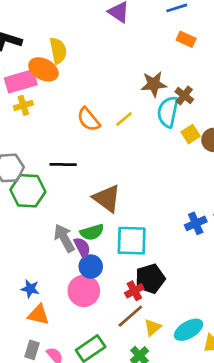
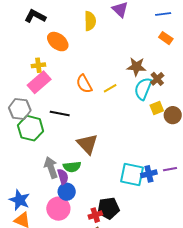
yellow semicircle: (58, 51) -> (90, 21), moved
pink rectangle: (21, 81) -> (39, 82), moved, turned -35
cyan square: (132, 241) -> (132, 175), moved
blue star: (30, 289) -> (20, 200), size x1.5

